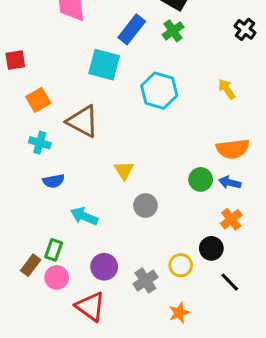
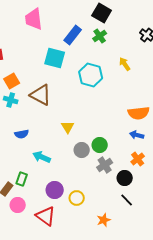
yellow arrow: (227, 89) -> (125, 64), moved
cyan cross: (40, 143) -> (11, 100), moved
green circle: (201, 179) -> (100, 145), moved
yellow circle: (181, 265) -> (77, 198), moved
pink circle: (57, 277) -> (18, 205), moved
gray cross: (145, 281) -> (105, 165), moved
black line: (230, 282) -> (127, 200), moved

